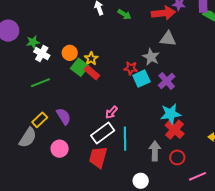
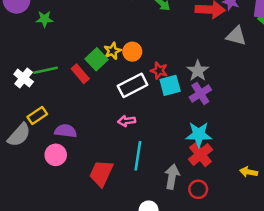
gray triangle: (168, 39) -> (236, 36), moved
orange circle: (70, 53) -> (132, 52), moved
white cross: (42, 54) -> (24, 78), moved
gray star: (151, 57) -> (198, 71), moved
red rectangle: (92, 73) -> (80, 74), moved
pink arrow: (111, 112) -> (127, 121), turned 32
purple semicircle: (64, 116) -> (66, 131), moved, turned -60
white rectangle: (103, 133) -> (133, 85), moved

